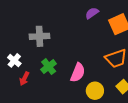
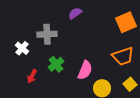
purple semicircle: (92, 13) -> (75, 13), moved
white cross: (14, 60) -> (22, 48), moved

